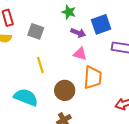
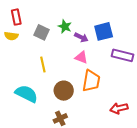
green star: (69, 12) -> (65, 27), moved

